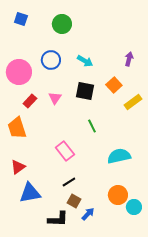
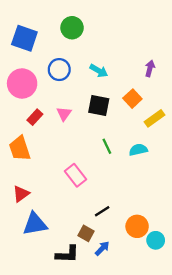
blue square: (21, 19) -> (24, 38), moved, size x1.6
cyan semicircle: (119, 156) -> (138, 150), moved, size x0.7
black line: (69, 182) -> (102, 211), moved

